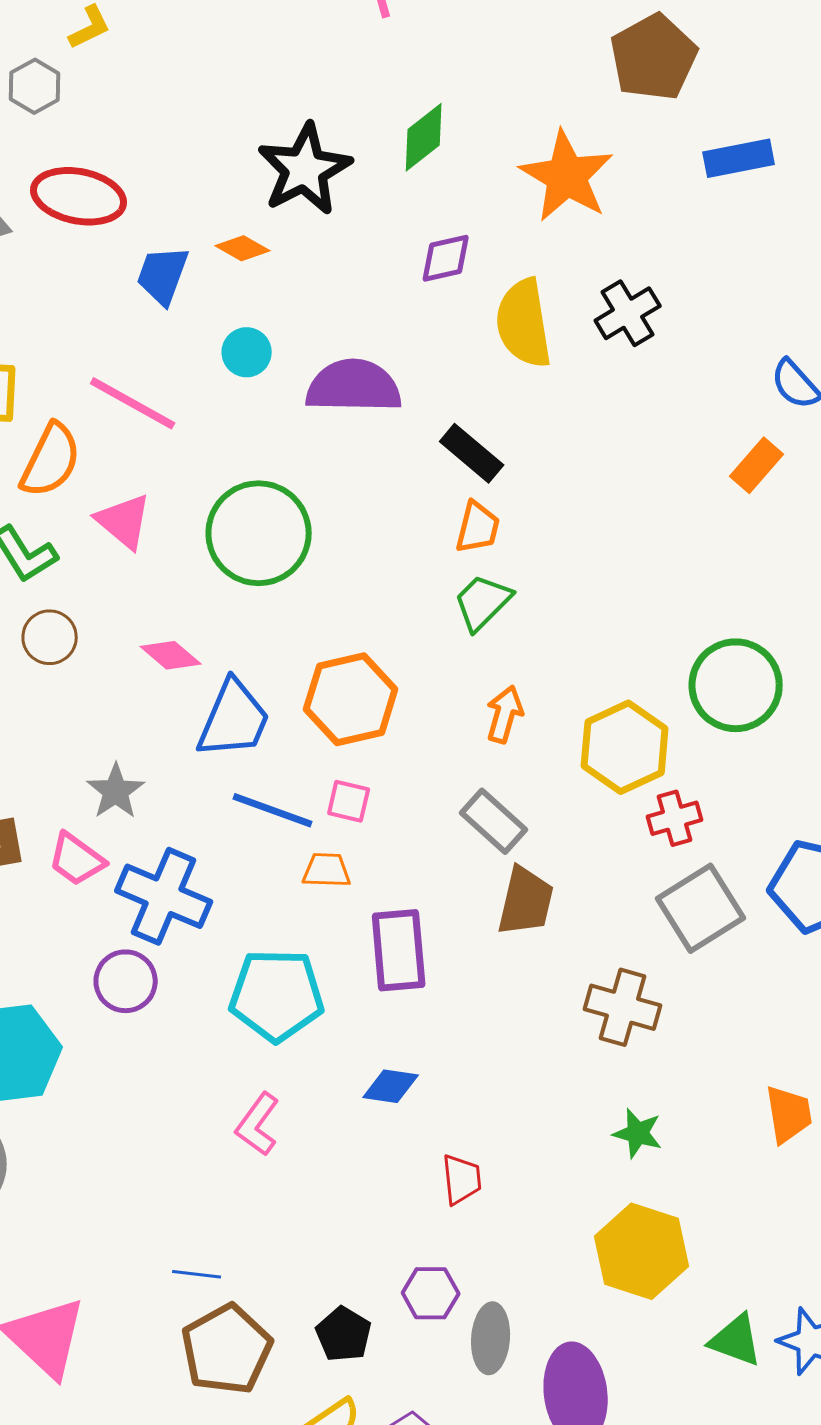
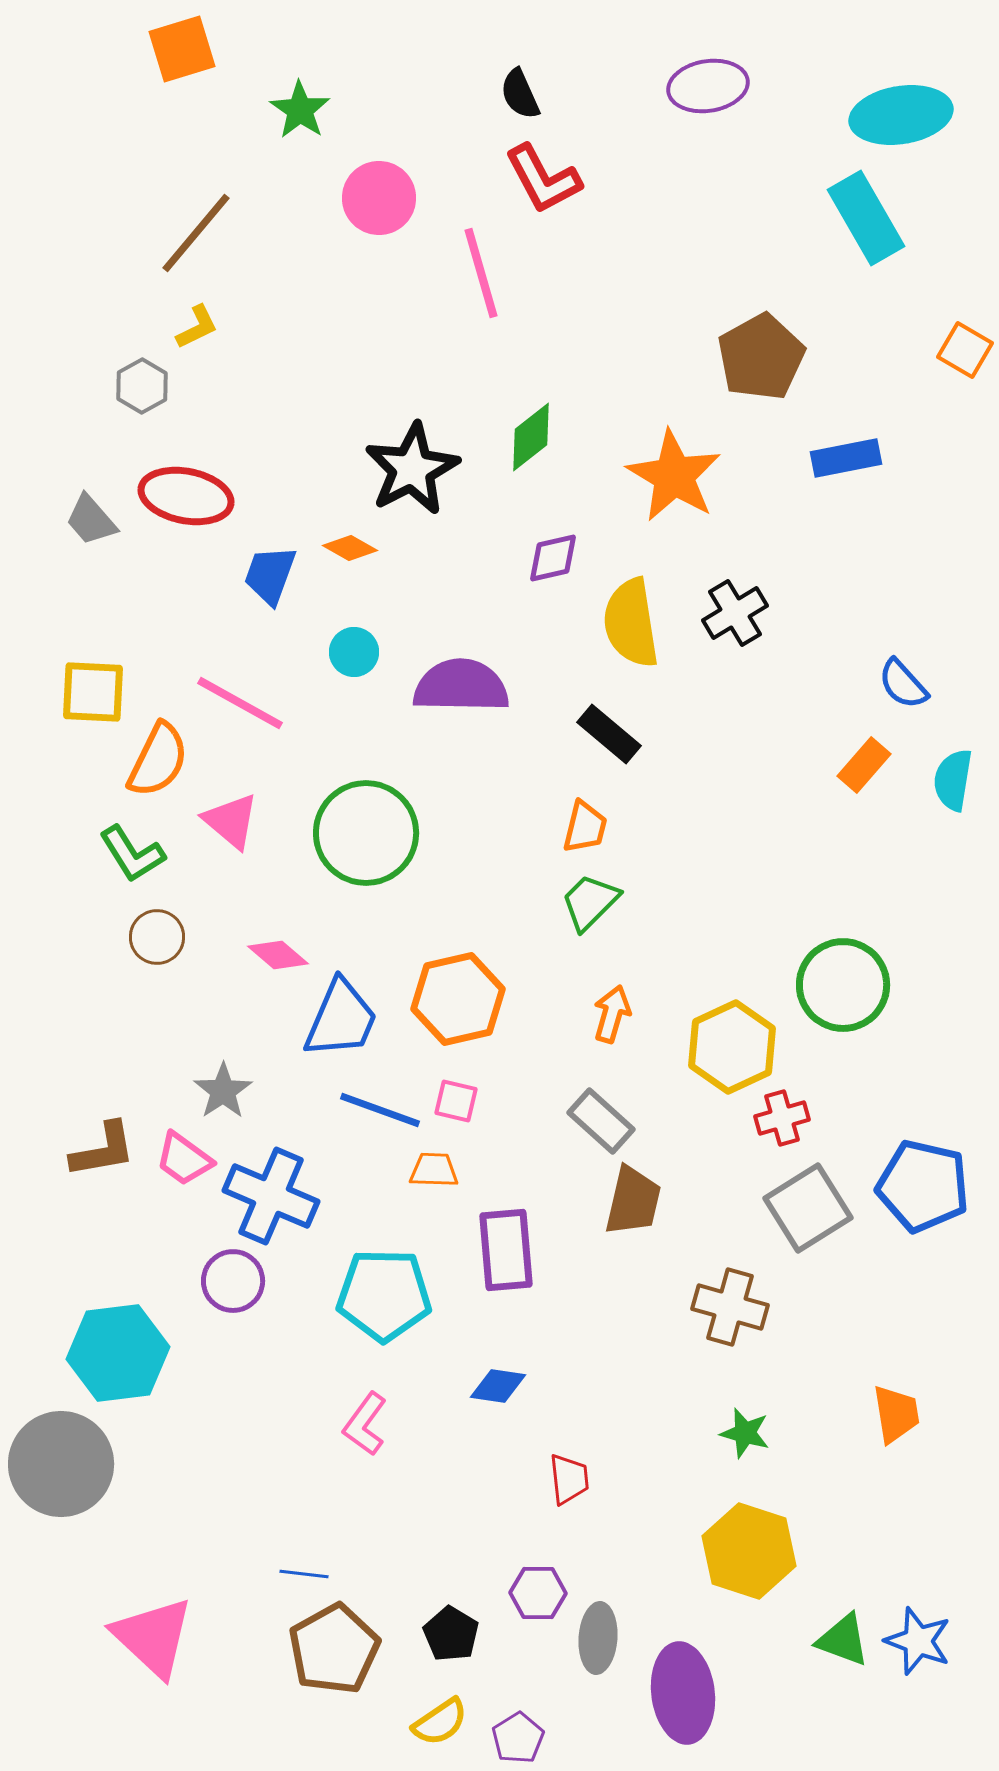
black rectangle: (472, 453) -> (609, 734), moved

